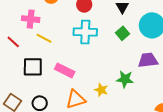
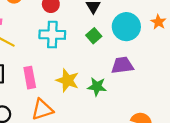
pink rectangle: (65, 70) -> (30, 78), turned 54
yellow star: (101, 90) -> (67, 80), moved, size x1.5

